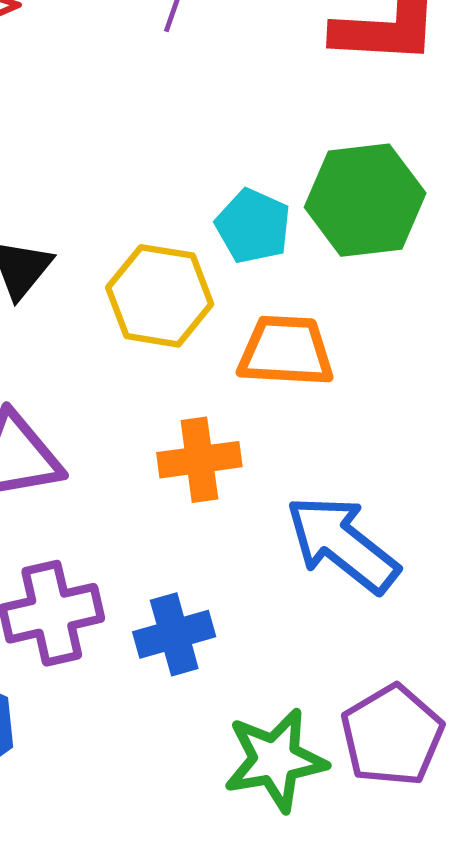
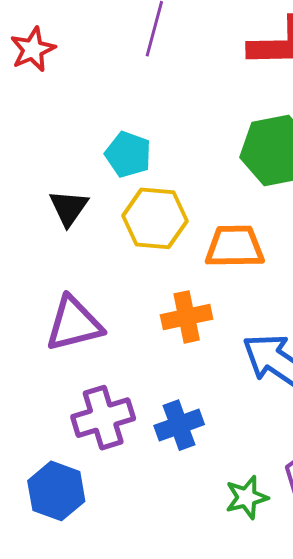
cyan pentagon: (253, 226) -> (128, 154), moved
green star: (275, 760) -> (247, 497), size x0.7

